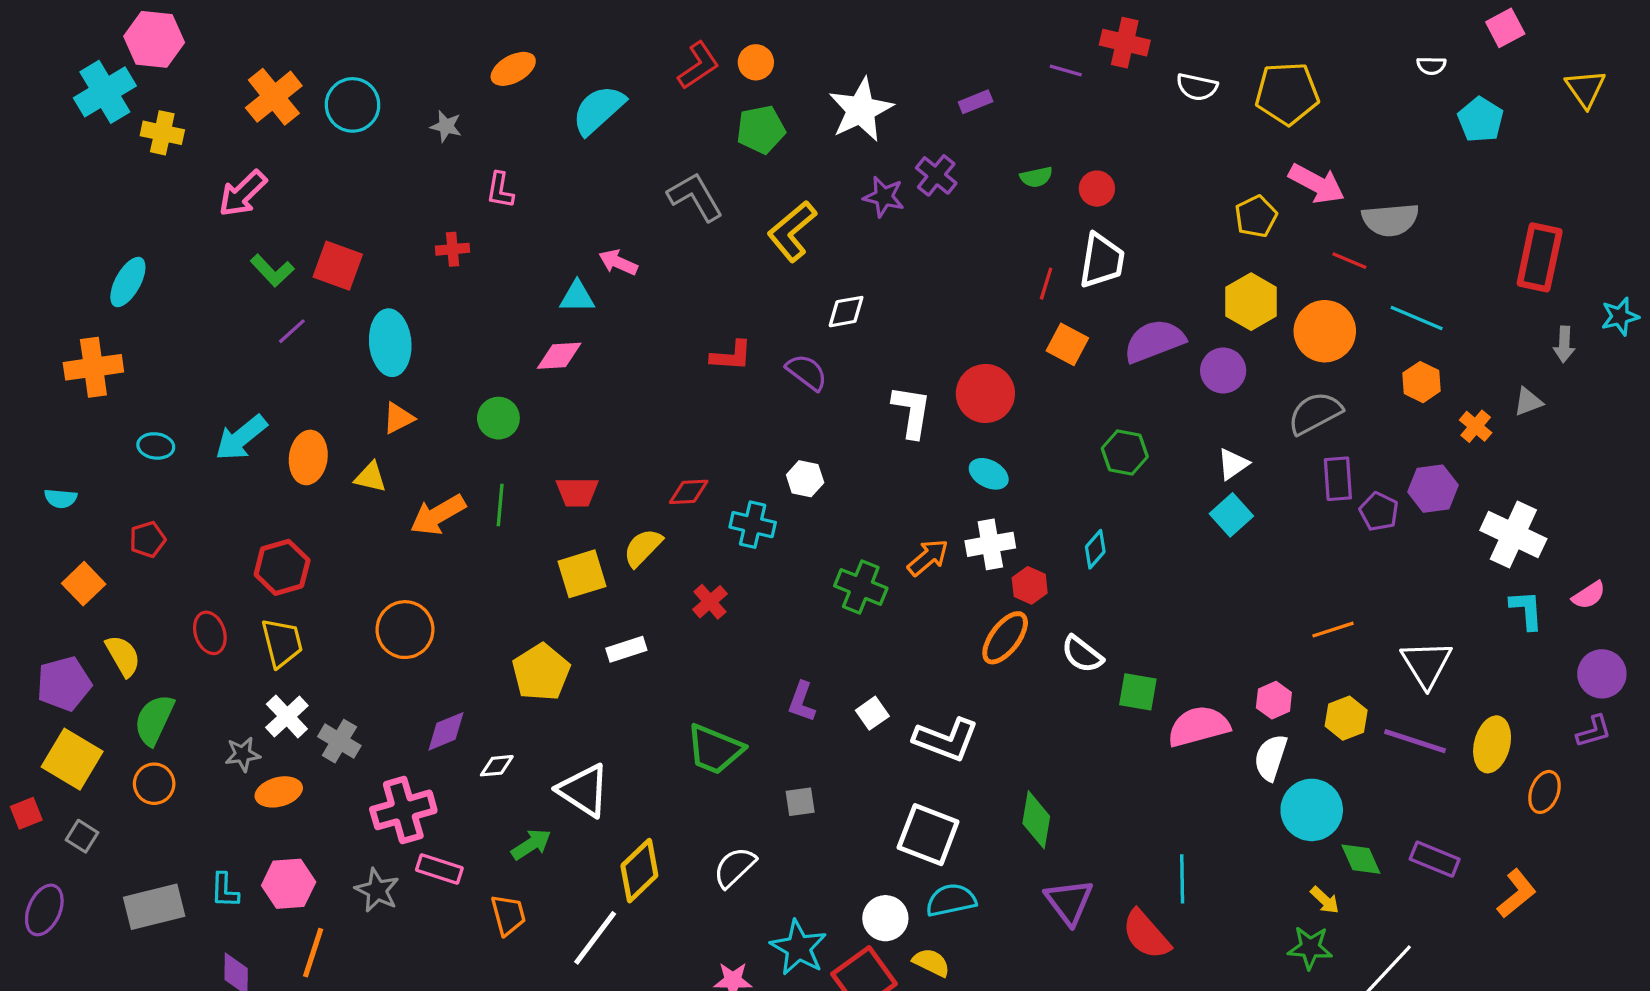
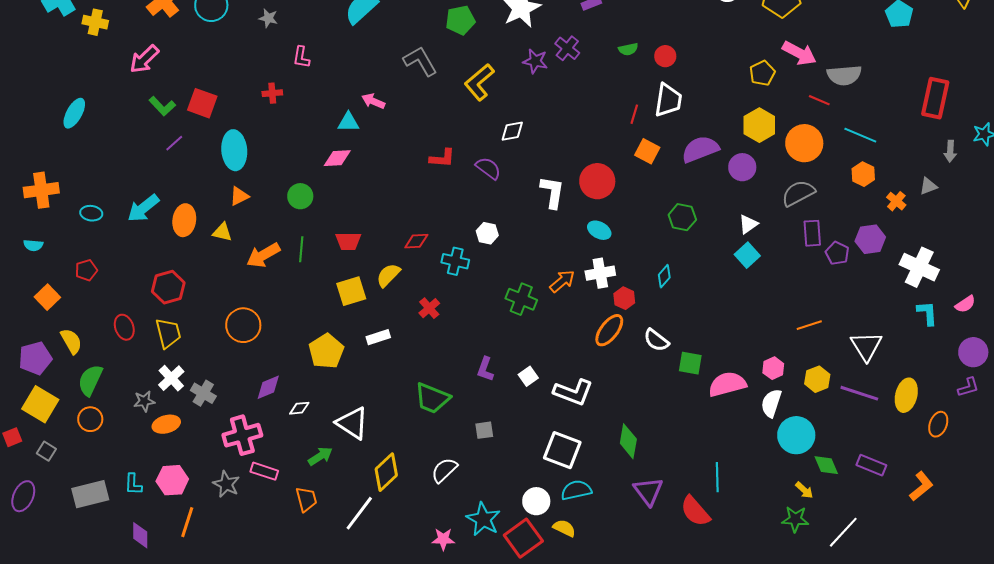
orange cross: (93, 367) -> (41, 190), moved

